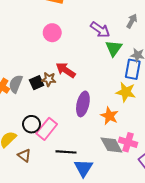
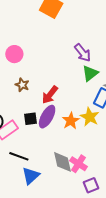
pink circle: (52, 33) -> (14, 54), moved
red arrow: (66, 70) -> (50, 95), moved, turned -102
black square: (37, 83) -> (30, 119), moved
orange star: (109, 116) -> (71, 121), moved

